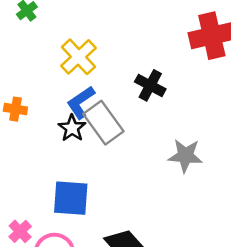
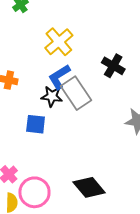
black star: (72, 128) -> (52, 96), turned -30
blue square: (71, 198) -> (36, 124), moved, size x0.7

